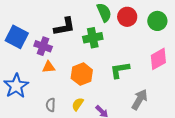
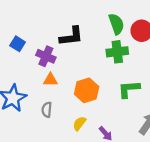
blue square: (17, 37) -> (18, 44), size x0.6
green cross: (93, 38) -> (117, 52), moved
gray semicircle: (51, 105) -> (47, 110), moved

